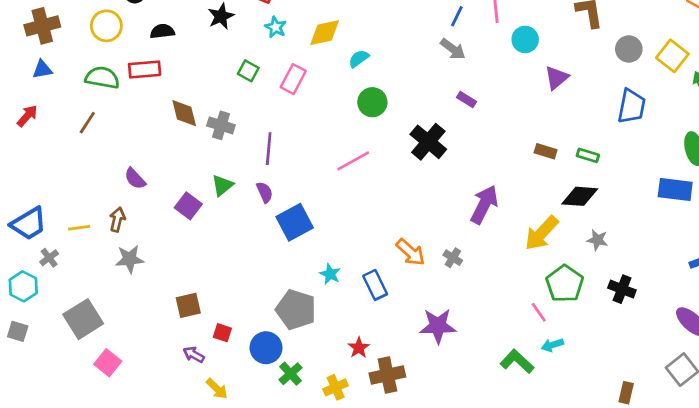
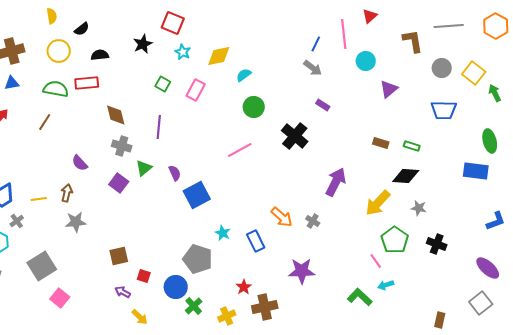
blue trapezoid: (632, 106) -> (444, 110), turned 80
gray cross: (221, 125) -> (122, 146), moved
purple line: (269, 149) -> (159, 127), moved

